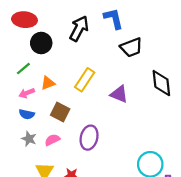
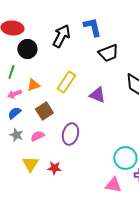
green line: (23, 69) -> (11, 72), turned -32
brown square: (60, 112) -> (44, 111), turned 30
blue semicircle: (27, 114) -> (14, 113), turned 128

